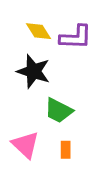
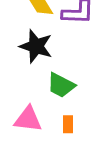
pink triangle: (25, 145) -> (28, 119), turned -36

